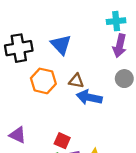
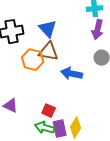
brown triangle: (76, 81) -> (49, 52), moved, size x1.5

